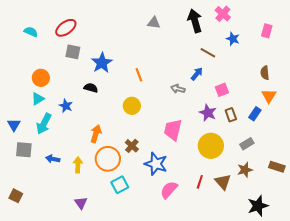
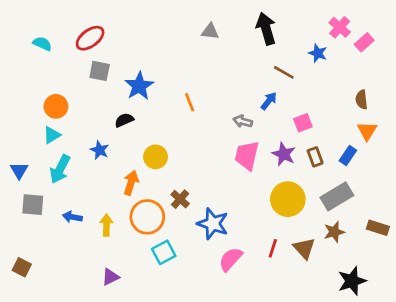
pink cross: (223, 14) -> (340, 27), moved
pink rectangle: (267, 31) -> (364, 42), turned 32
black semicircle: (91, 88) -> (124, 120), turned -40
blue star: (66, 106) -> (100, 150), moved
yellow circle: (132, 106) -> (156, 157), moved
pink trapezoid: (173, 130) -> (247, 156), moved
gray rectangle: (247, 144) -> (337, 196), size x1.6
purple triangle: (81, 203) -> (110, 277), turned 40

